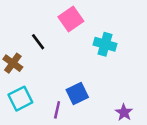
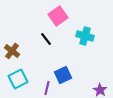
black line: (38, 42) -> (46, 39), moved

